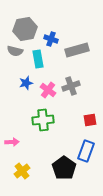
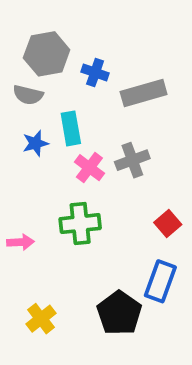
cyan rectangle: (38, 59) -> (71, 128), moved
blue star: (26, 83) -> (35, 143), moved
red square: (90, 120) -> (168, 224), turned -32
pink arrow: (12, 142) -> (20, 242), moved

